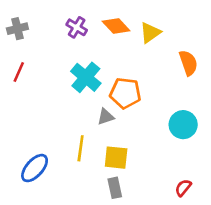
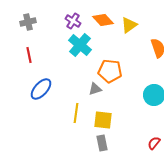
red line: (19, 72) -> (29, 55), turned -35
cyan cross: (86, 77) -> (80, 45), moved
blue ellipse: (35, 168) -> (41, 89), moved

